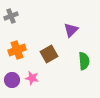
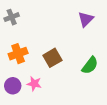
purple triangle: (71, 30) -> (86, 19), moved
green semicircle: (84, 61) -> (90, 65), turned 42

